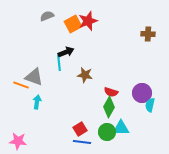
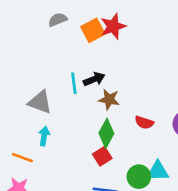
black arrow: (66, 52) -> (94, 79), moved
orange line: (21, 85) -> (22, 158), moved
green diamond: (109, 107) -> (106, 133), moved
red square: (80, 129) -> (102, 156), moved

